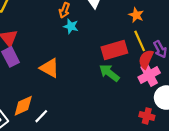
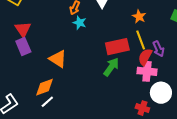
green arrow: (109, 73) -> (111, 67), turned 84
pink cross: (149, 75) -> (147, 71), turned 30
orange diamond: (23, 106) -> (44, 87), moved

